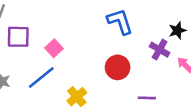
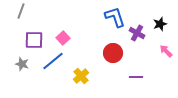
purple square: (18, 37) -> (34, 40), moved
purple cross: (160, 50) -> (137, 33), moved

